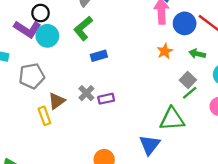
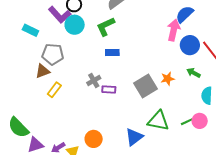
orange star: (165, 51) -> (168, 79), moved
gray square: (188, 80) -> (145, 86), moved, size x1.6
green line: (190, 93) -> (187, 121), moved
brown triangle: (57, 101) -> (43, 71), moved
yellow rectangle: (44, 116) -> (54, 90), turned 42

